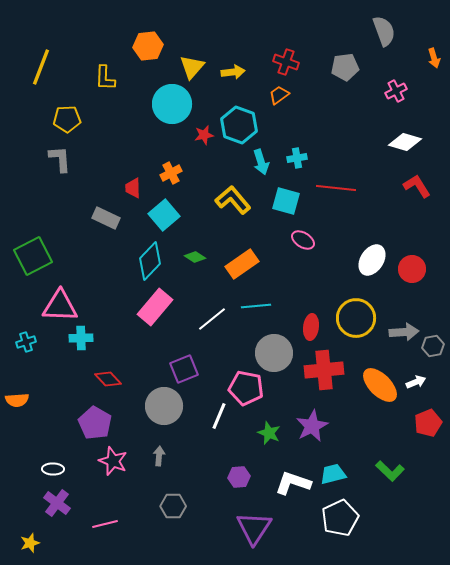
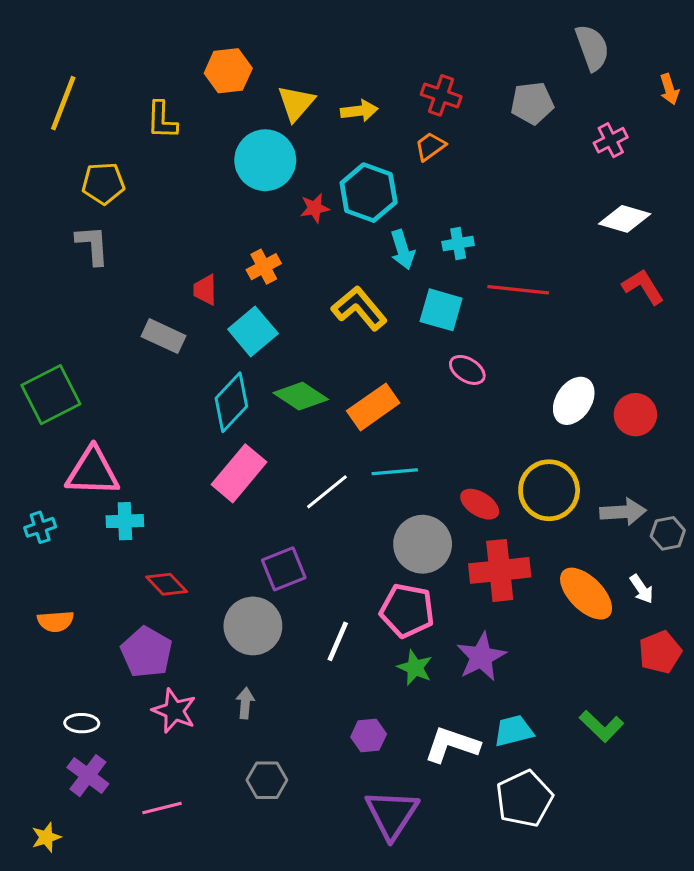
green diamond: (195, 257) -> (301, 396), size x1.6
red ellipse: (311, 327) -> (480, 504), turned -65
white arrow: (416, 382) -> (642, 589), turned 78
pink pentagon: (246, 388) -> (407, 611), moved
orange semicircle: (17, 400) -> (56, 621), moved

